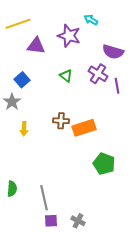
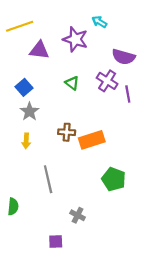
gray star: (12, 102) -> (29, 111), moved
gray line: (44, 198) -> (48, 179), moved
gray cross: (78, 221) -> (78, 215), moved

